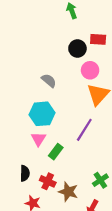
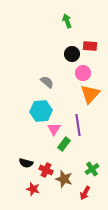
purple line: (84, 130) -> (78, 125), turned -40
pink triangle: (39, 139) -> (54, 129), moved
green rectangle: (56, 152) -> (64, 144), moved
black semicircle: (25, 173) -> (26, 163), turned 104

